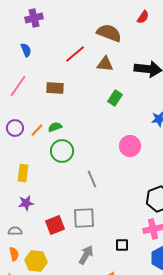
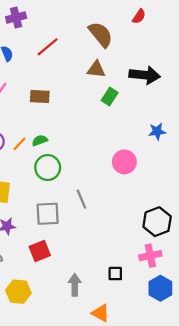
brown semicircle: (109, 33) -> (101, 34), turned 30
red line: (75, 54) -> (48, 47), moved
green rectangle: (115, 98) -> (110, 96), moved
gray square: (84, 218) -> (48, 214), moved
gray arrow: (86, 255) -> (75, 285), turned -30

